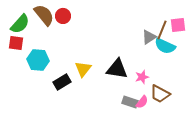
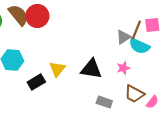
red circle: (63, 16) -> (37, 16), size x1.5
pink star: (142, 77) -> (123, 68), moved
pink semicircle: (142, 102) -> (152, 102), moved

